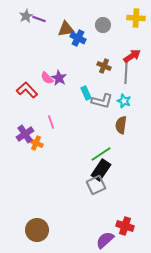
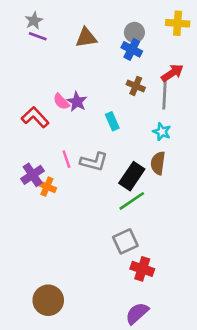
purple line: (39, 19) -> (38, 36), moved
blue cross: (78, 38) -> (132, 49), moved
gray L-shape: (102, 101) -> (94, 162), moved
black rectangle: (101, 170) -> (132, 176), moved
red cross: (125, 226) -> (142, 269), moved

